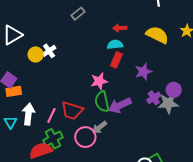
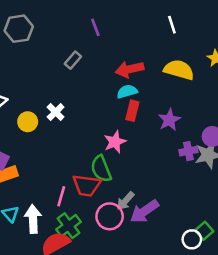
red arrow: (120, 28) -> (129, 69), size x1.5
white cross: (49, 51) -> (56, 112), moved
purple cross: (154, 98) -> (188, 151), turned 32
green semicircle: (102, 102) -> (101, 169), moved
purple arrow: (120, 105) -> (144, 211), moved
white arrow: (28, 114) -> (33, 219), moved

